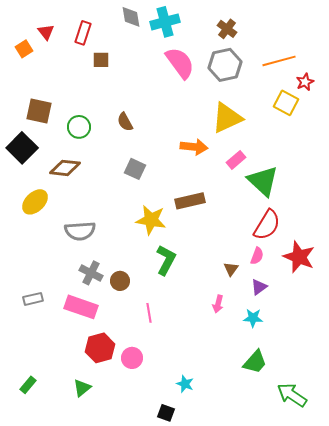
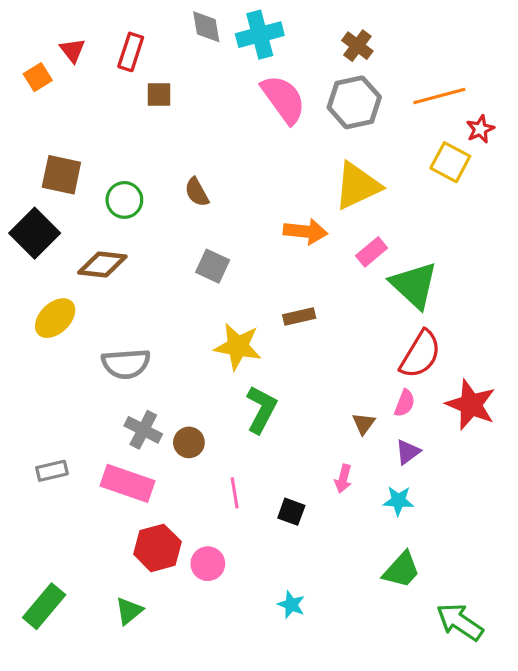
brown rectangle: (190, 201) -> (299, 316), size x0.7
green rectangle: (28, 385) -> (44, 606), size x1.6
black square: (166, 413) -> (291, 512), moved

